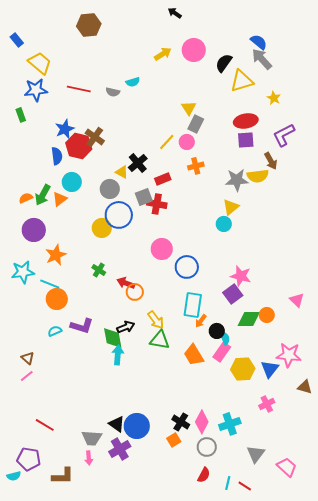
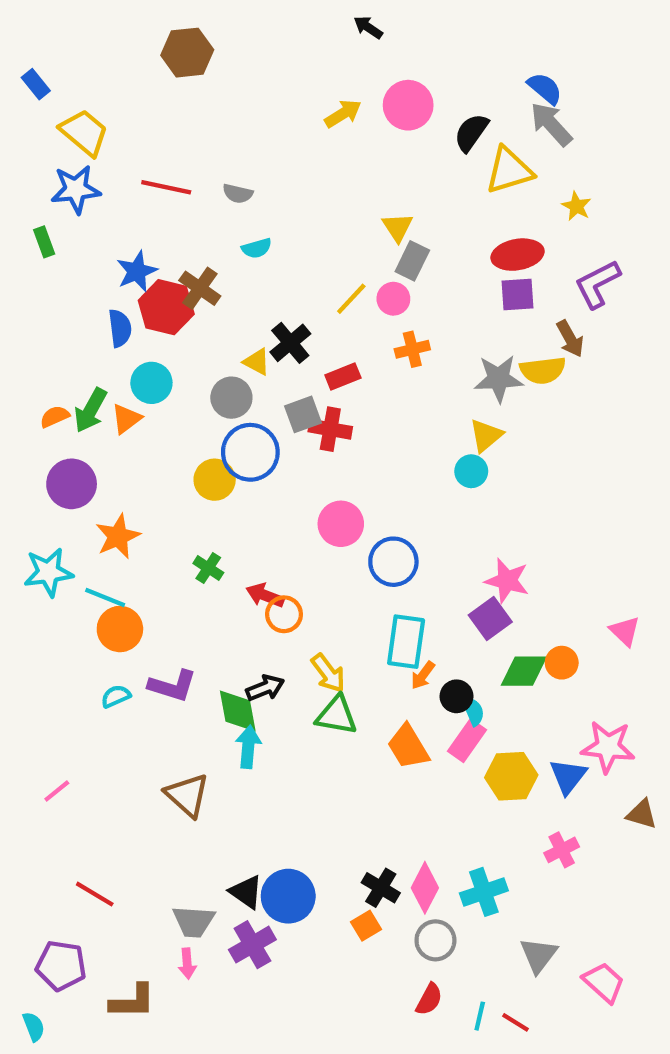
cyan semicircle: (133, 82) -> (257, 248), moved
brown triangle: (28, 358) -> (187, 795), moved, size x1.6
cyan semicircle: (14, 476) -> (34, 1027), moved, turned -96

